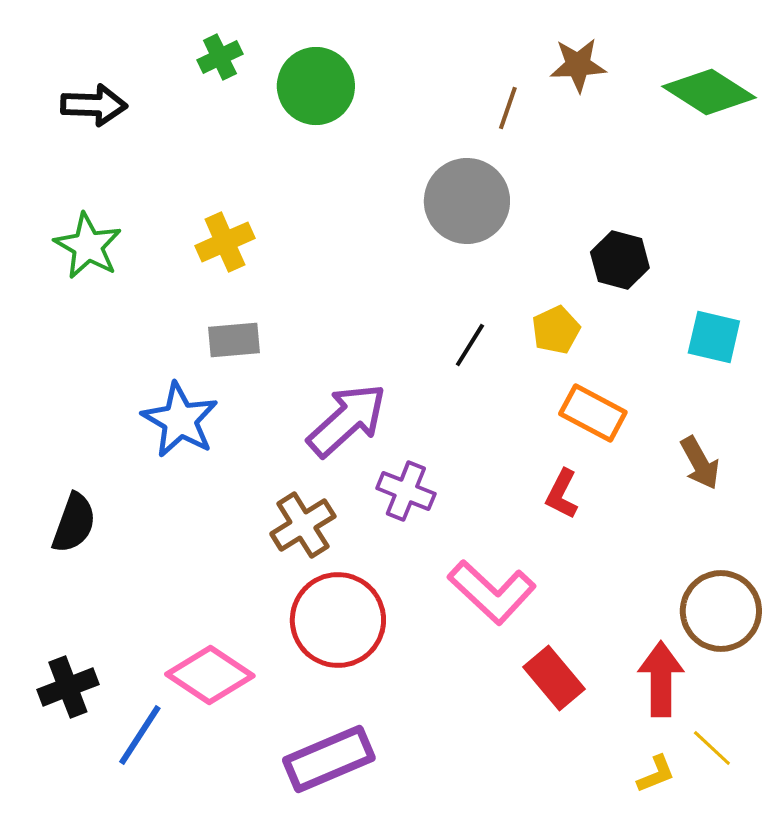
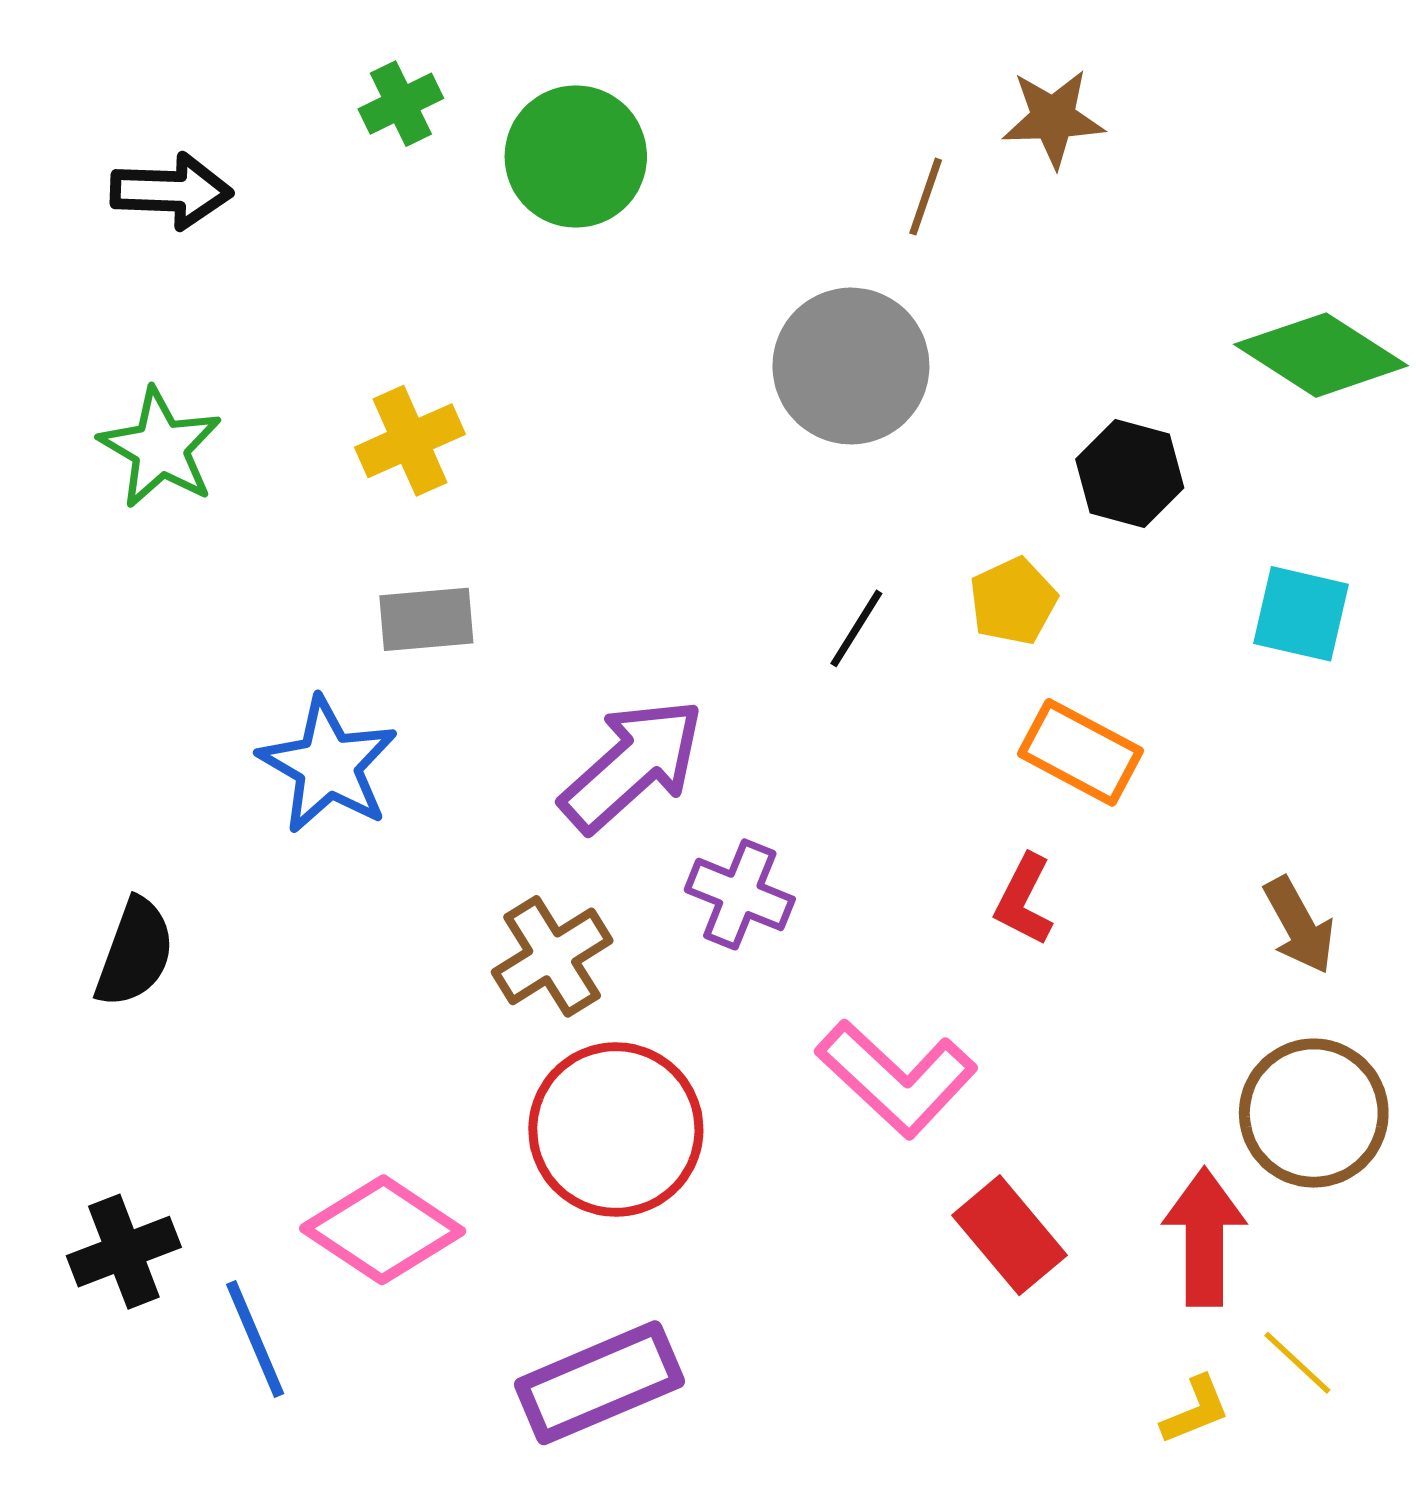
green diamond: (709, 92) -> (1321, 355), moved
brown arrow: (700, 463) -> (1299, 925), moved
blue line: (140, 735) -> (255, 1339), turned -56

